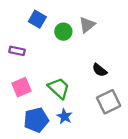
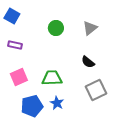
blue square: (37, 19) -> (12, 16), moved
gray triangle: (87, 25) -> (90, 28), moved
green trapezoid: (59, 88) -> (52, 78), turned -45

